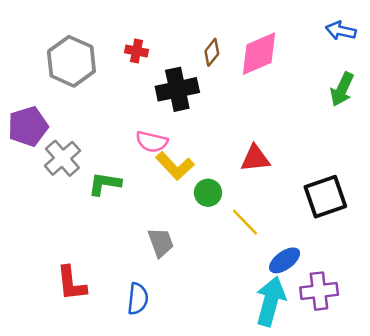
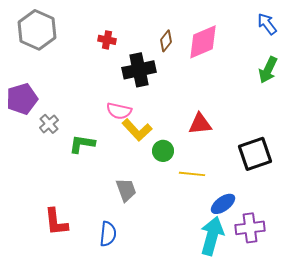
blue arrow: (341, 31) -> (267, 24), turned 40
gray hexagon: (71, 61) -> (37, 30), moved
gray cross: (62, 158) -> (49, 124), size x0.7
yellow line: (245, 222) -> (192, 174), turned -40

